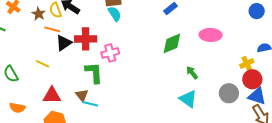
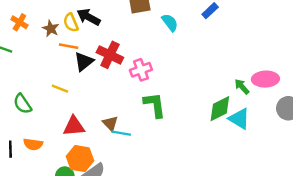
cyan semicircle: (115, 14) -> (170, 23), moved
pink ellipse: (211, 35) -> (265, 79), moved
red cross: (86, 39) -> (110, 55), turned 30
green diamond: (172, 43) -> (220, 109), moved
green L-shape: (94, 73) -> (155, 105), moved

